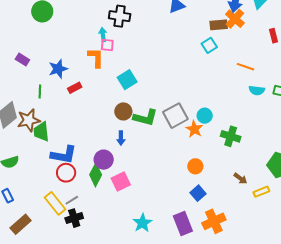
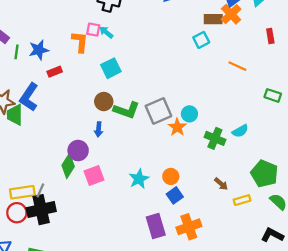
cyan arrow: (103, 35) -> (106, 32), moved, turned -48
cyan semicircle: (257, 90) -> (240, 131), moved, turned -42
green line: (40, 91) -> (16, 52), moved
blue L-shape: (64, 155) -> (29, 97), moved, turned 108
orange circle: (195, 166) -> (171, 176), moved
red circle: (66, 173) -> (17, 213), moved
gray line: (72, 200) -> (40, 190), turned -40
yellow rectangle: (55, 203) -> (22, 192), turned -65
black cross: (74, 218) -> (41, 210), size x1.5
cyan star: (142, 223) -> (139, 179), moved

